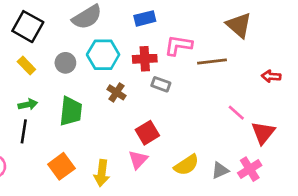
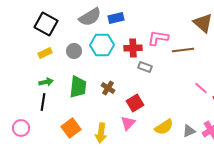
blue rectangle: (145, 18) -> (116, 18), moved
yellow rectangle: (26, 66) -> (45, 53), turned -72
brown cross: (117, 92) -> (108, 88), moved

